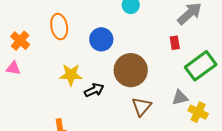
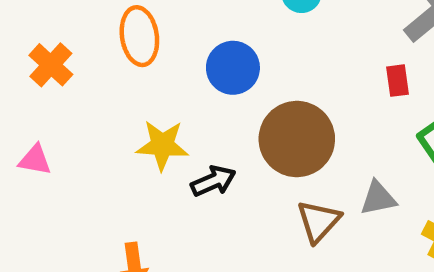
pink triangle: (13, 68) -> (35, 160), moved
gray triangle: (180, 97) -> (378, 198), moved

